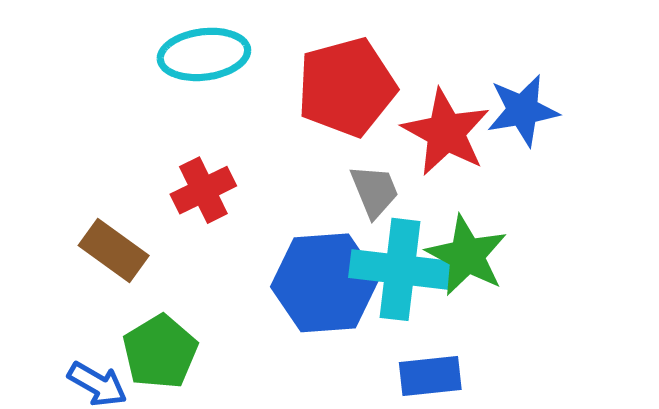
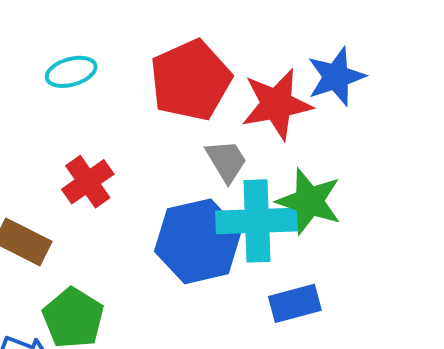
cyan ellipse: (204, 54) -> (71, 72), size x0.7
red star: (446, 132) -> (277, 104), turned -30

